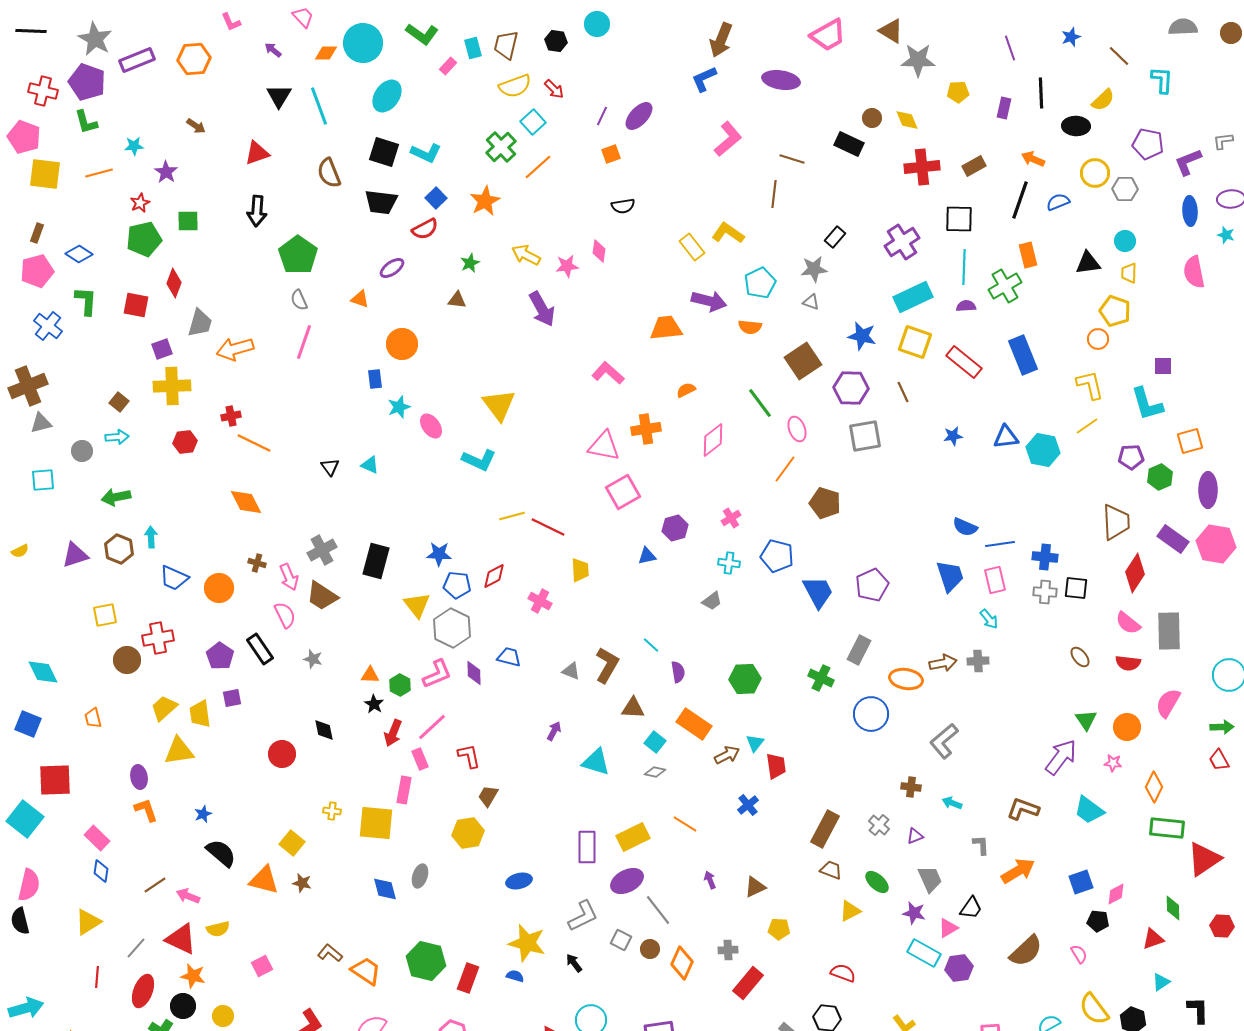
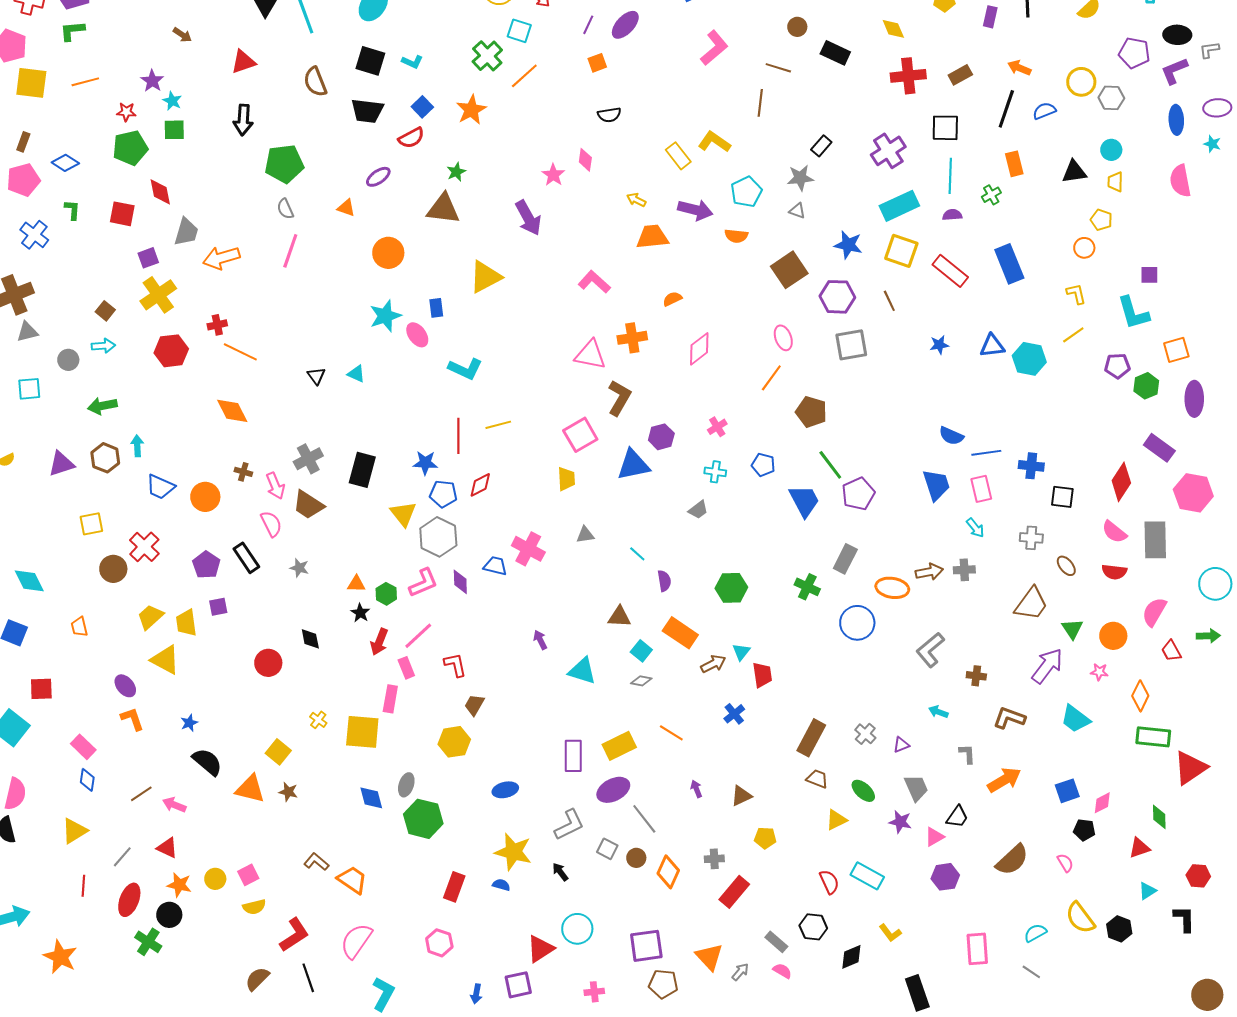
brown circle: (872, 118) -> (797, 27), moved
green L-shape: (86, 122) -> (72, 31), turned 100
cyan square: (533, 122) -> (519, 31), turned -30
black ellipse: (1076, 126) -> (1177, 35), moved
cyan star: (134, 146) -> (172, 101), moved, turned 30
cyan L-shape: (426, 153) -> (412, 62), size x0.7
red star: (140, 203) -> (126, 112), turned 30
green pentagon: (298, 255) -> (284, 164), turned 30
yellow arrow: (526, 255) -> (636, 200), moved, size x0.7
pink star: (567, 266) -> (553, 175), turned -30
red diamond: (174, 283) -> (160, 192), turned -32
green cross: (1005, 286) -> (991, 195), size x0.6
brown triangle: (457, 300) -> (443, 209), size x1.8
green L-shape: (86, 301) -> (72, 210), size x0.7
yellow pentagon: (1115, 311) -> (1101, 220), size x0.7
blue rectangle: (375, 379) -> (436, 308), moved
yellow L-shape: (1090, 385) -> (1076, 294), size x0.7
yellow cross: (172, 386) -> (158, 295), turned -33
green line: (760, 403) -> (830, 465), moved
yellow triangle: (499, 405) -> (485, 277), moved, turned 39
cyan star: (399, 407) -> (385, 316), size x1.4
red hexagon: (185, 442) -> (171, 351), size x1.4
pink square: (623, 492) -> (580, 435), moved
brown trapezoid: (1116, 522) -> (1031, 604), moved, turned 39
red line: (548, 527) -> (458, 436), moved, turned 64
pink hexagon: (1216, 544) -> (1193, 493), moved
blue triangle: (647, 556) -> (633, 465), size x1.8
blue pentagon: (777, 556) -> (763, 465), size x0.7
gray cross: (1045, 592) -> (1031, 538), moved
pink cross: (540, 601) -> (528, 549), moved, size x1.4
red cross: (158, 638) -> (144, 547), turned -36
brown L-shape: (607, 665) -> (619, 398), moved
gray triangle: (571, 671) -> (585, 535), moved, turned -30
purple arrow: (554, 731) -> (540, 640), turned -54
yellow triangle: (179, 751) -> (165, 660), turned 36
red trapezoid: (1219, 760) -> (1171, 651), moved
purple ellipse: (139, 777) -> (125, 686), turned -30
red square: (55, 780) -> (41, 689), size x0.7
brown cross: (911, 787) -> (976, 676), moved
yellow cross: (332, 811) -> (318, 720), turned 30
red hexagon: (1222, 926) -> (1198, 876), moved
yellow semicircle: (218, 929) -> (254, 907), moved
red triangle: (181, 939) -> (167, 848), size x0.7
cyan rectangle: (924, 953) -> (867, 876), moved
green hexagon: (426, 961) -> (423, 819), moved
red semicircle: (843, 973) -> (829, 882), turned 45
yellow circle: (223, 1016) -> (215, 879), moved

